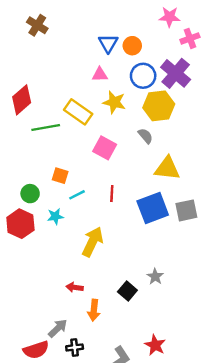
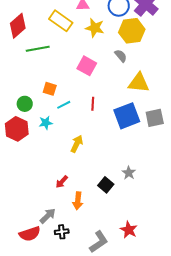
yellow rectangle: (78, 112) -> (61, 21), moved
yellow arrow: (93, 242) -> (77, 144), size x0.7
red arrow: (75, 287) -> (62, 182), turned -56

